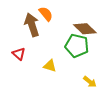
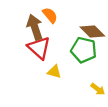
red triangle: (19, 54) -> (39, 48), moved, size x1.6

